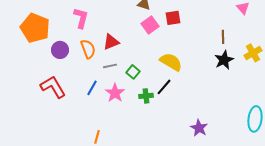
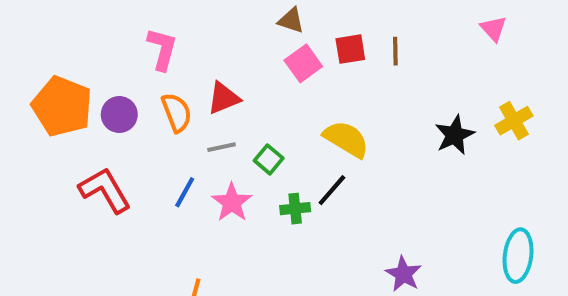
orange pentagon: (35, 28) -> (62, 106), moved
brown line: (223, 37) -> (395, 51), moved

